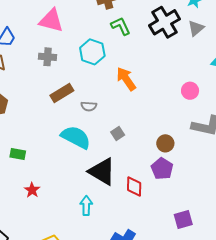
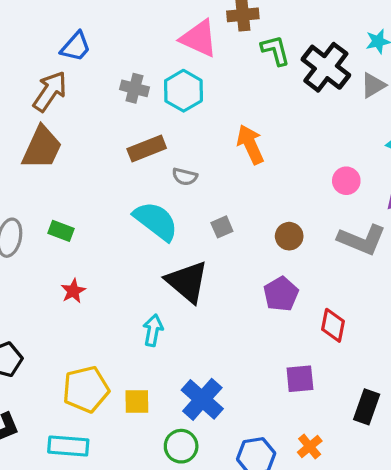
pink triangle: (51, 21) -> (199, 38), moved
black cross: (165, 22) -> (326, 67), turned -32
green L-shape: (121, 26) -> (275, 50), moved
cyan hexagon: (92, 52) -> (183, 91), moved
brown circle: (165, 143) -> (289, 236), moved
red diamond: (134, 187) -> (333, 325), moved

